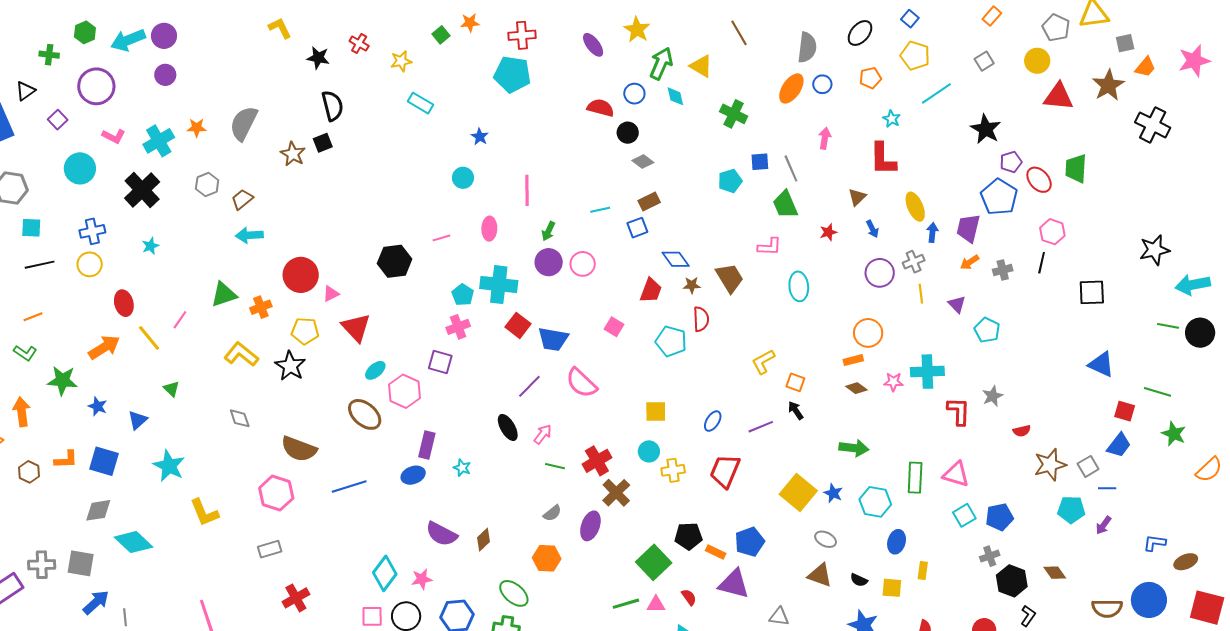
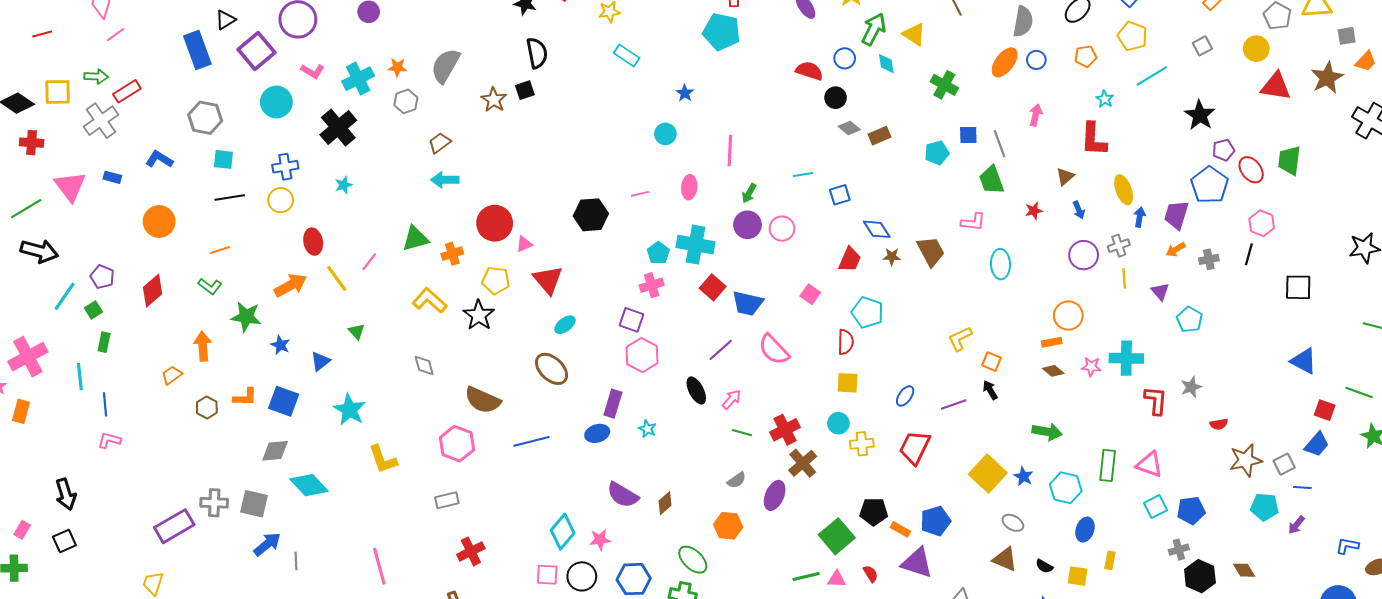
purple square: (58, 120) -> (257, 51), size x1.8
gray hexagon: (207, 185) -> (406, 101), moved
brown rectangle: (649, 201) -> (880, 136), moved
red semicircle: (701, 319) -> (846, 342), moved
pink hexagon: (404, 391) -> (642, 355), moved

